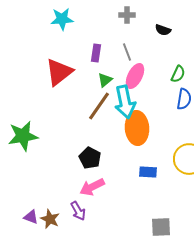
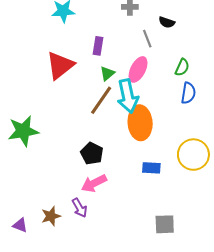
gray line: (127, 52) -> (147, 39), moved
purple triangle: (31, 217) -> (20, 225), moved
brown star: (50, 219) -> (51, 216), turned 30

